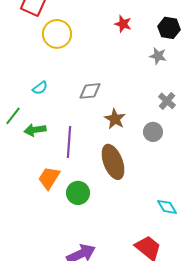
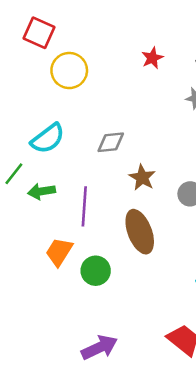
red star: (123, 24) -> (152, 58), turned 30
cyan semicircle: (40, 88) -> (48, 138), size x1.8

